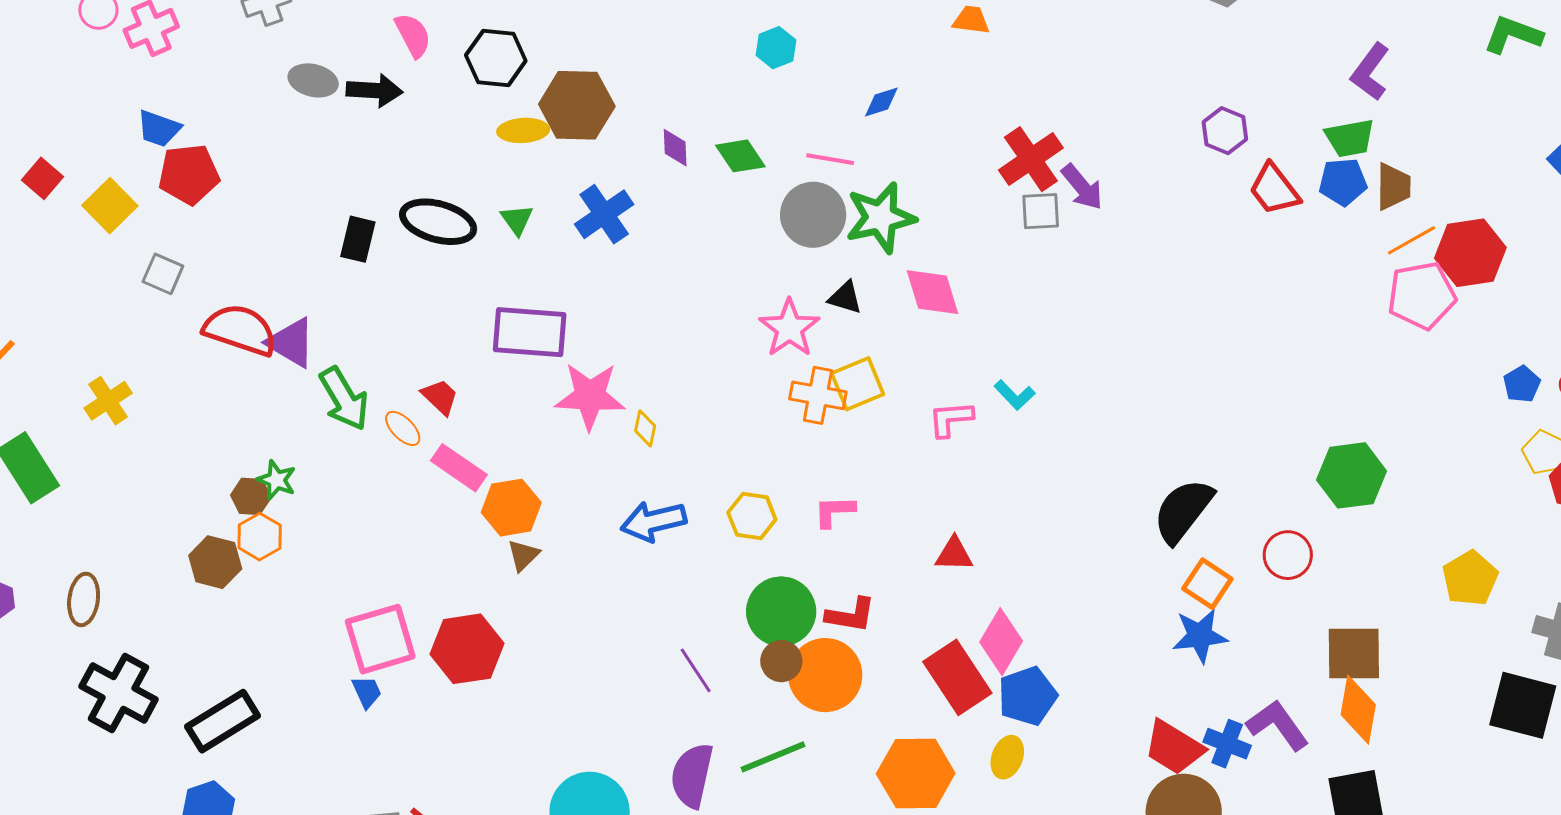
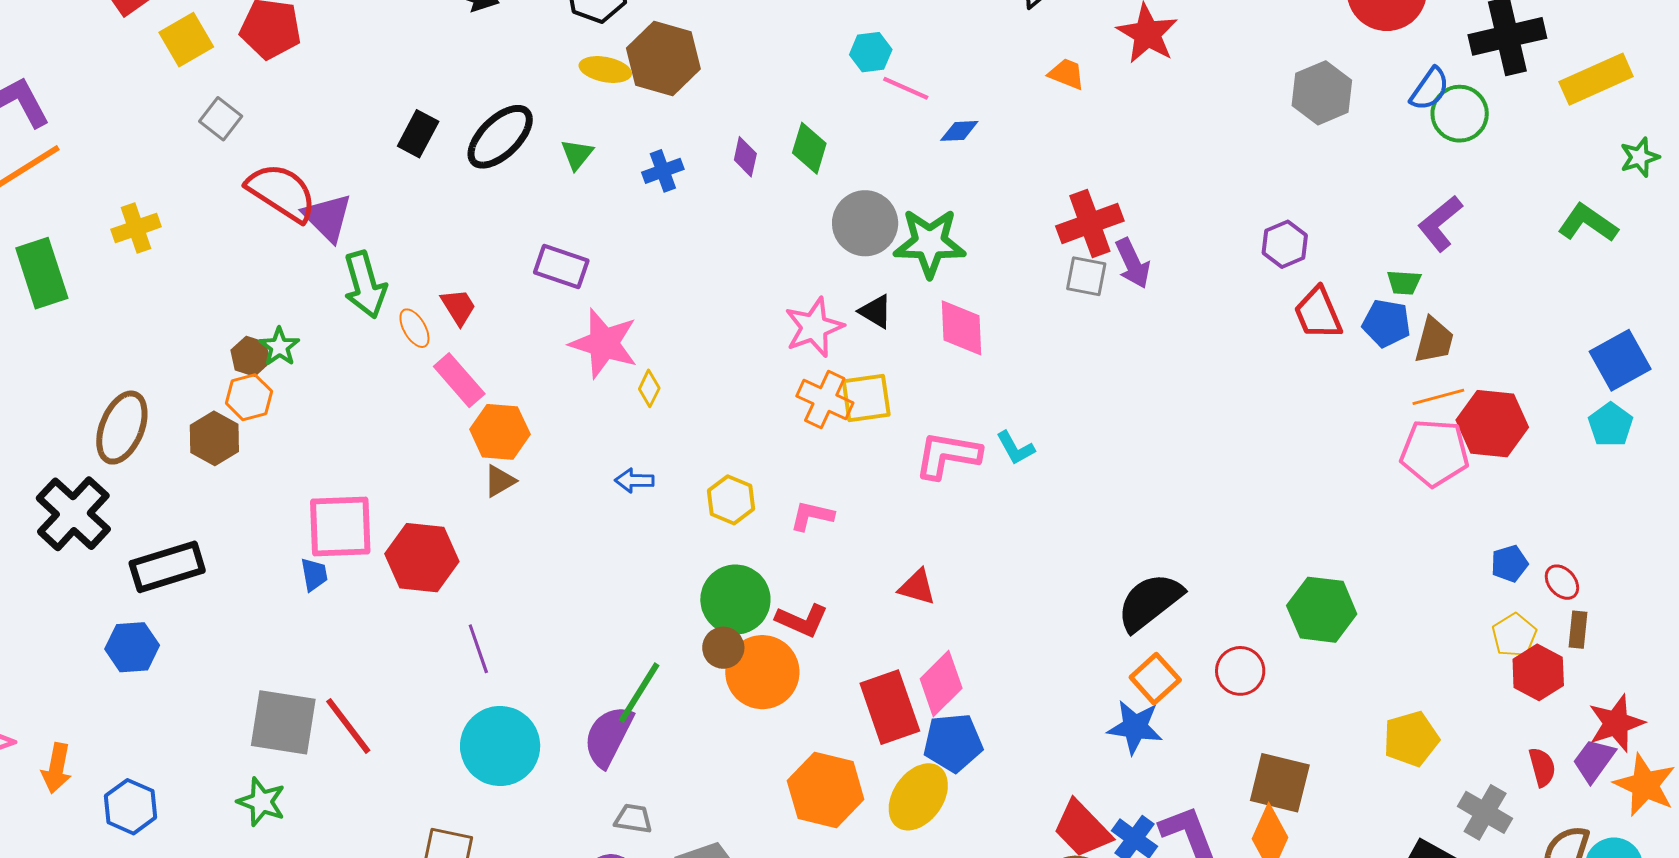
green trapezoid: (1350, 138) -> (1404, 283), size x0.7
purple diamond: (675, 148) -> (745, 157), moved
green diamond: (740, 156) -> (809, 148), turned 36
pink line: (830, 159) -> (906, 88), moved
blue cross: (604, 214) -> (663, 171), size x0.7
black ellipse: (438, 222) -> (500, 137), turned -74
purple rectangle: (530, 332) -> (561, 266), size x0.7
pink L-shape: (951, 419) -> (948, 455), size x1.4
blue arrow: (653, 521) -> (634, 480), size x0.6
brown hexagon: (215, 562) -> (214, 438), moved
brown ellipse: (84, 599) -> (122, 428), moved, size x1.4
purple line: (696, 670) -> (478, 649), moved
green line: (773, 757) -> (639, 693), moved, turned -50
yellow ellipse: (1007, 757) -> (918, 797), size x1.6

